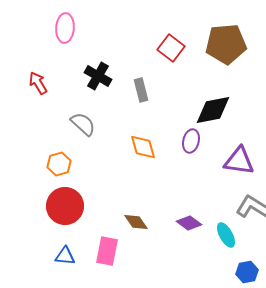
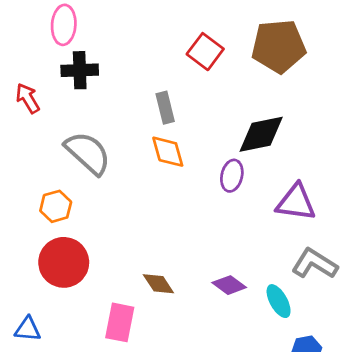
black cross: (98, 76) -> (80, 70), moved, turned -32
gray semicircle: (83, 124) -> (88, 153), size x1.4
orange diamond: (143, 147) -> (168, 152), moved
blue triangle: (65, 256) -> (28, 329), moved

